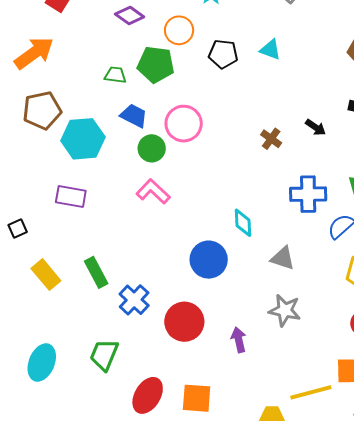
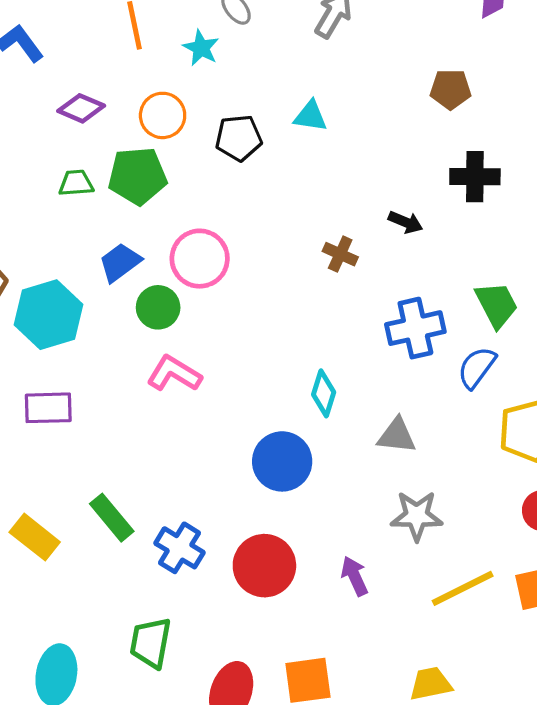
green trapezoid: (115, 75) -> (76, 183), moved
blue trapezoid: (134, 116) -> (120, 262), turned -52
cyan diamond: (243, 223) -> (324, 393), turned 32
yellow line: (311, 392) -> (463, 588), moved

